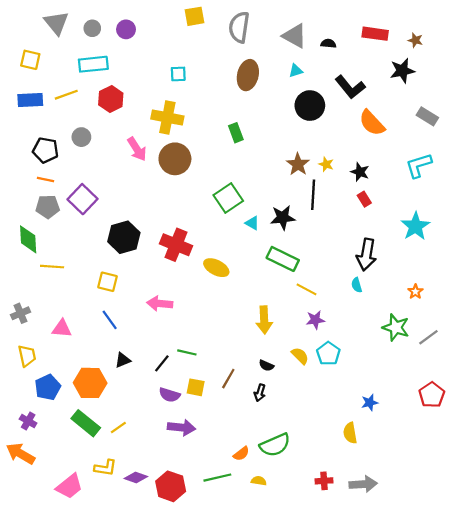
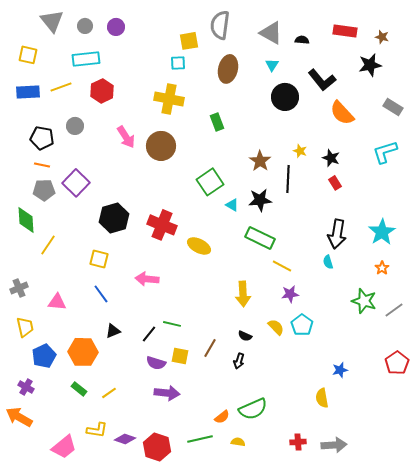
yellow square: (195, 16) -> (189, 41), moved
cyan triangle: (296, 71) -> (272, 65), turned -40
cyan square: (178, 74) -> (178, 63), moved
yellow cross: (167, 117) -> (169, 99), moved
brown star: (298, 164) -> (260, 161), moved
cyan star: (415, 226) -> (382, 232), moved
yellow line: (52, 267) -> (48, 245), turned -60
green rectangle: (86, 423) -> (79, 389), size x0.6

